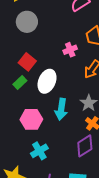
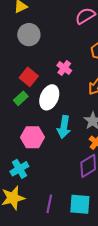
pink cross: (70, 50) -> (64, 68), moved, turned -32
cyan cross: (39, 151) -> (19, 169), moved

